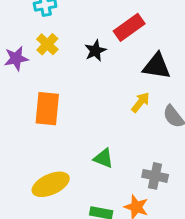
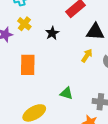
black star: (95, 51) -> (52, 33), moved

